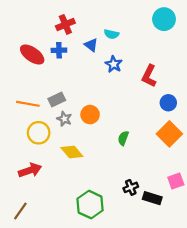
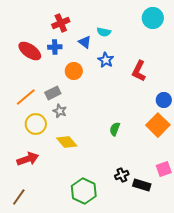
blue circle: (168, 103) -> (164, 100), moved
orange line: (28, 104) -> (26, 97), turned -50
orange circle: (90, 115) -> (74, 71), moved

